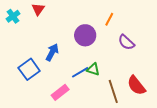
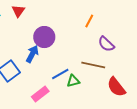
purple circle: (85, 35) -> (44, 37), moved
green triangle: (93, 69) -> (73, 81), moved, turned -32
brown line: (113, 91) -> (93, 65), moved, turned -60

